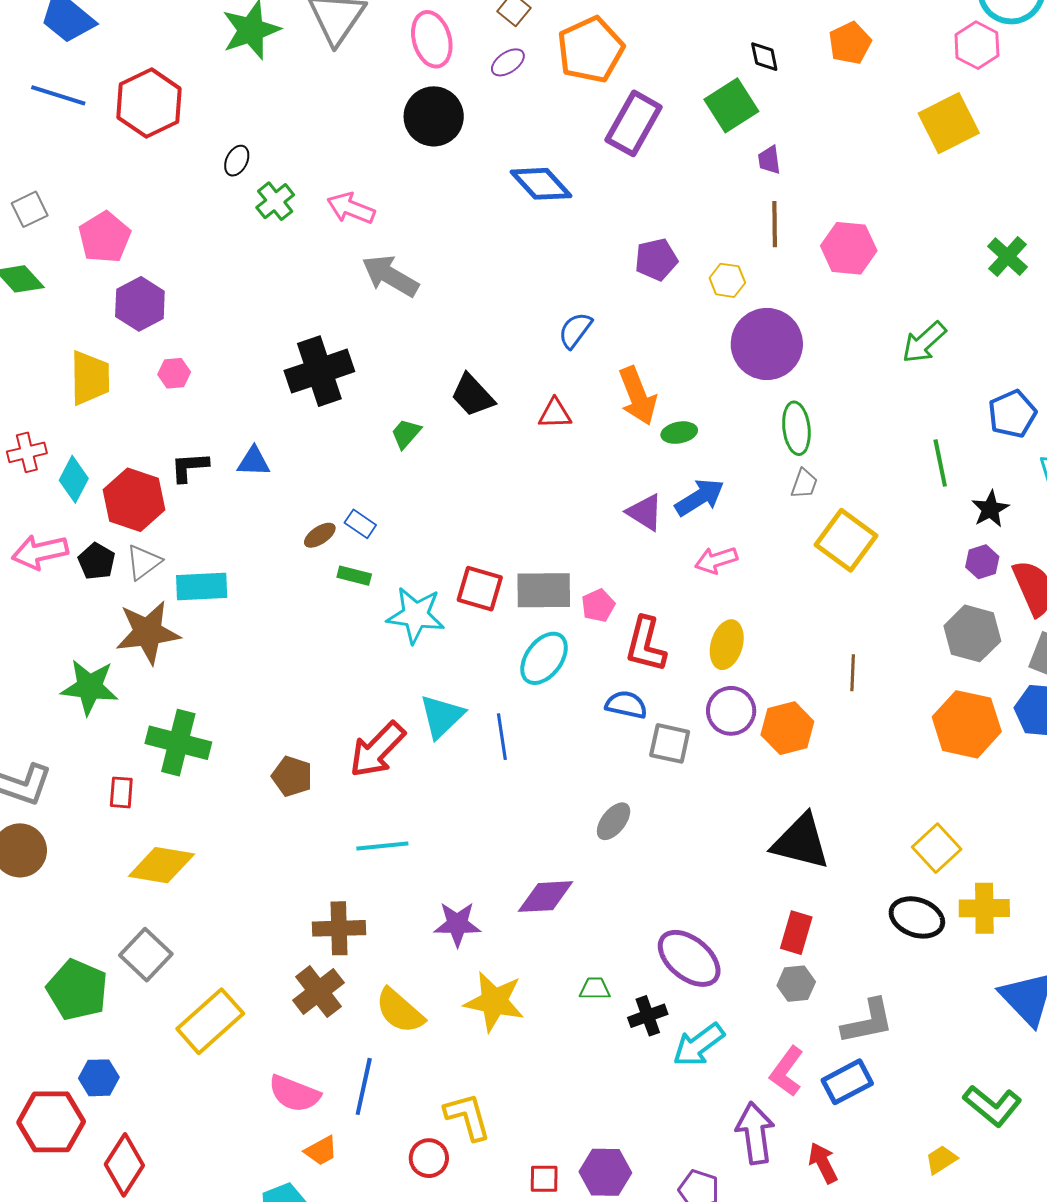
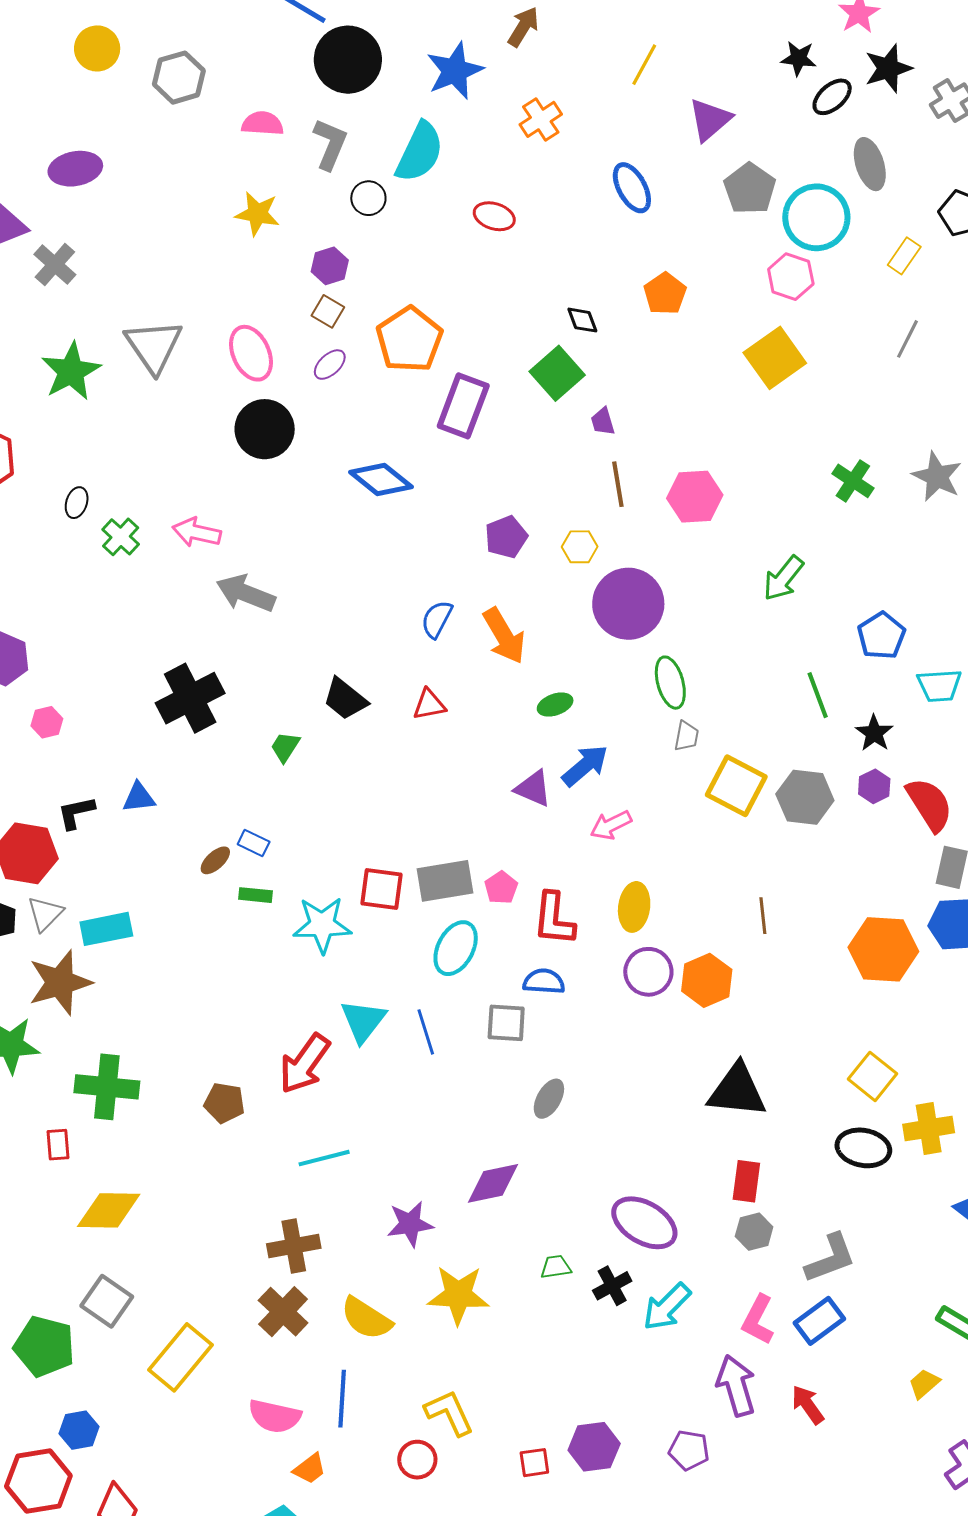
orange arrow: (638, 396) -> (504, 636), moved
gray hexagon: (972, 633) -> (805, 797), moved
gray square: (670, 743) -> (506, 1023), moved

